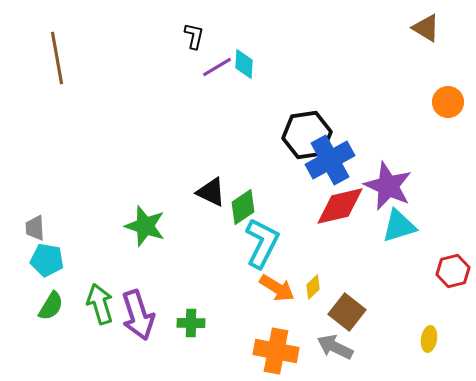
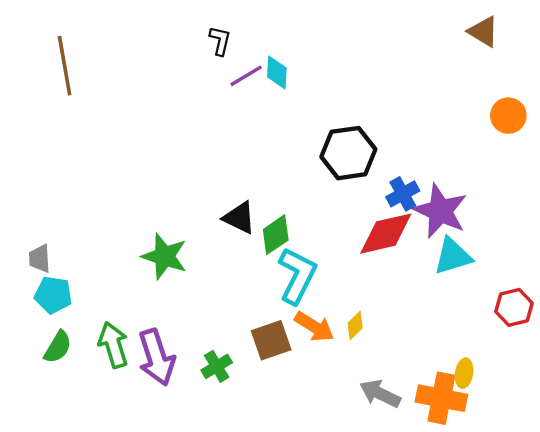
blue cross: (330, 160) -> (403, 194), moved, size x0.6
brown square: (347, 312) -> (271, 340), moved, turned 33
green cross: (191, 323) -> (217, 366), turned -32
yellow ellipse: (429, 339) -> (464, 373), moved
orange cross: (276, 351) -> (441, 398), moved

